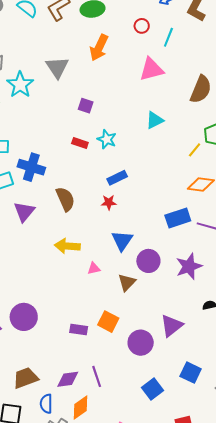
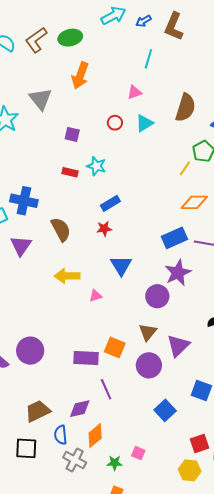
red circle: (142, 26) -> (115, 123), moved
pink triangle: (151, 69) -> (134, 92), size x0.6
cyan triangle: (155, 120) -> (144, 123), moved
purple circle: (148, 261) -> (157, 296), moved
purple star: (189, 266) -> (178, 273), moved
brown triangle: (127, 282) -> (148, 332), moved
purple rectangle: (79, 329) -> (86, 358), size x1.4
purple line: (97, 376) -> (106, 389), moved

